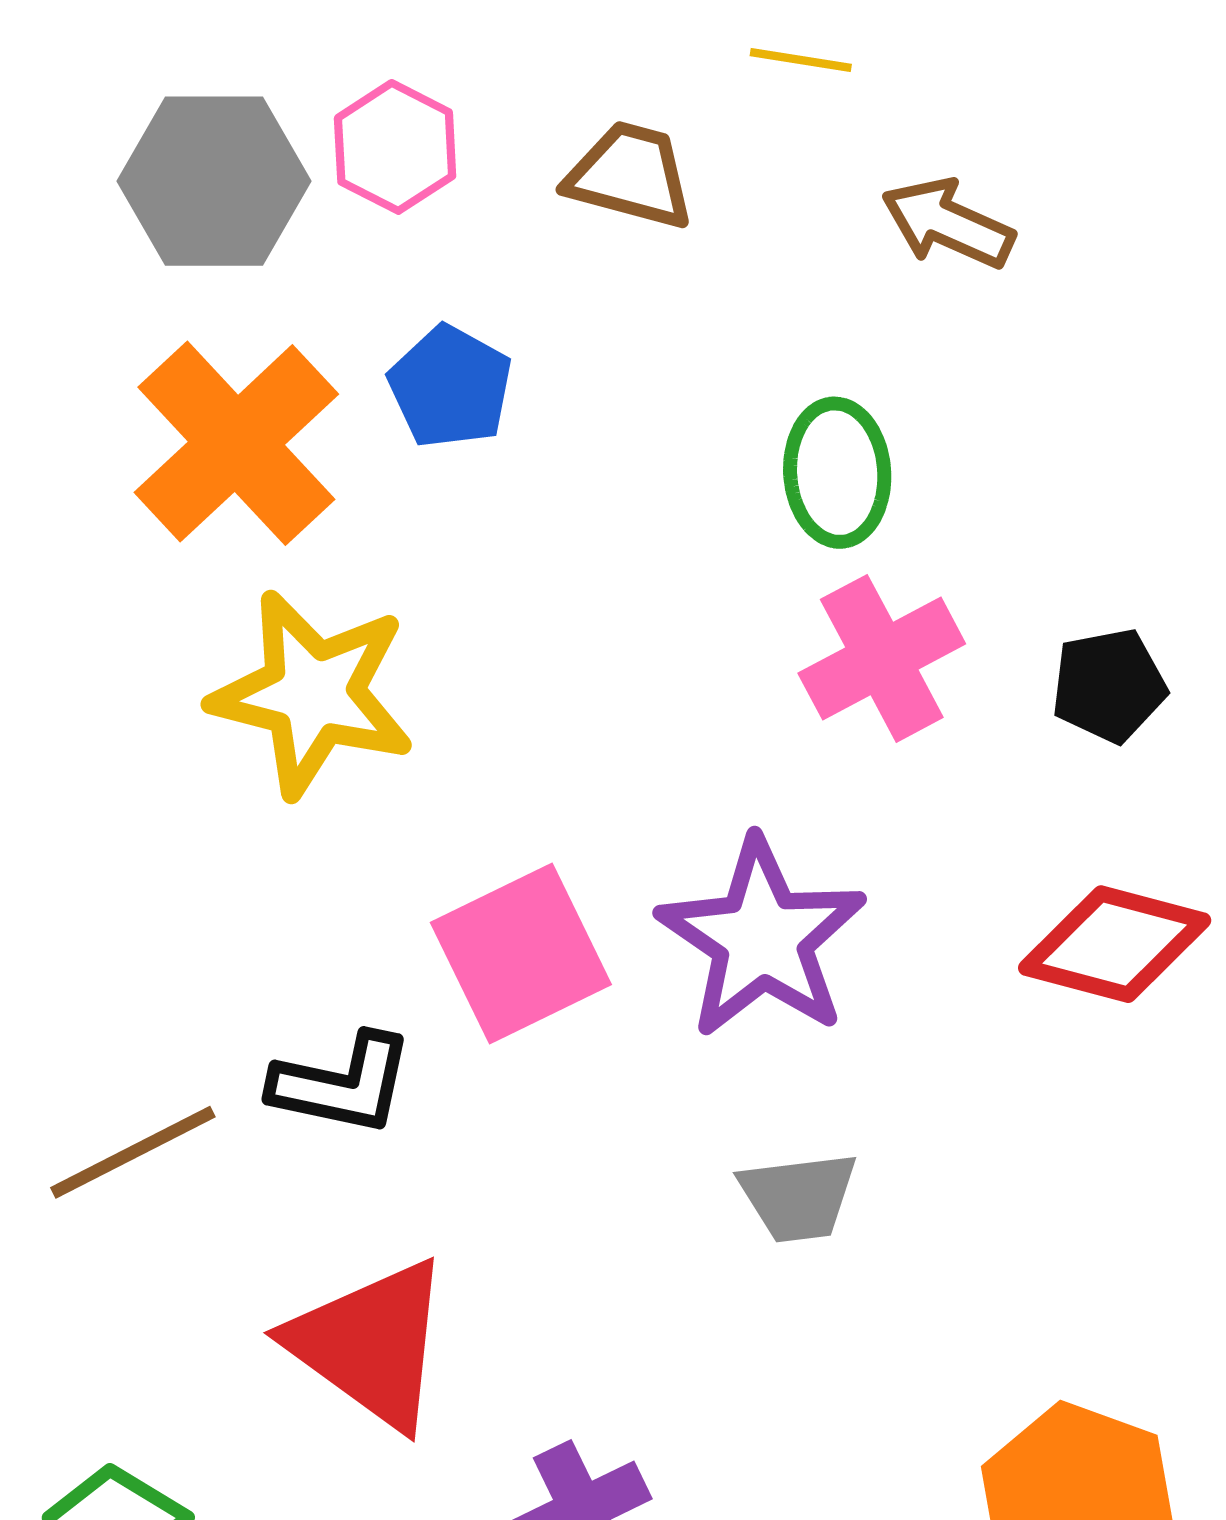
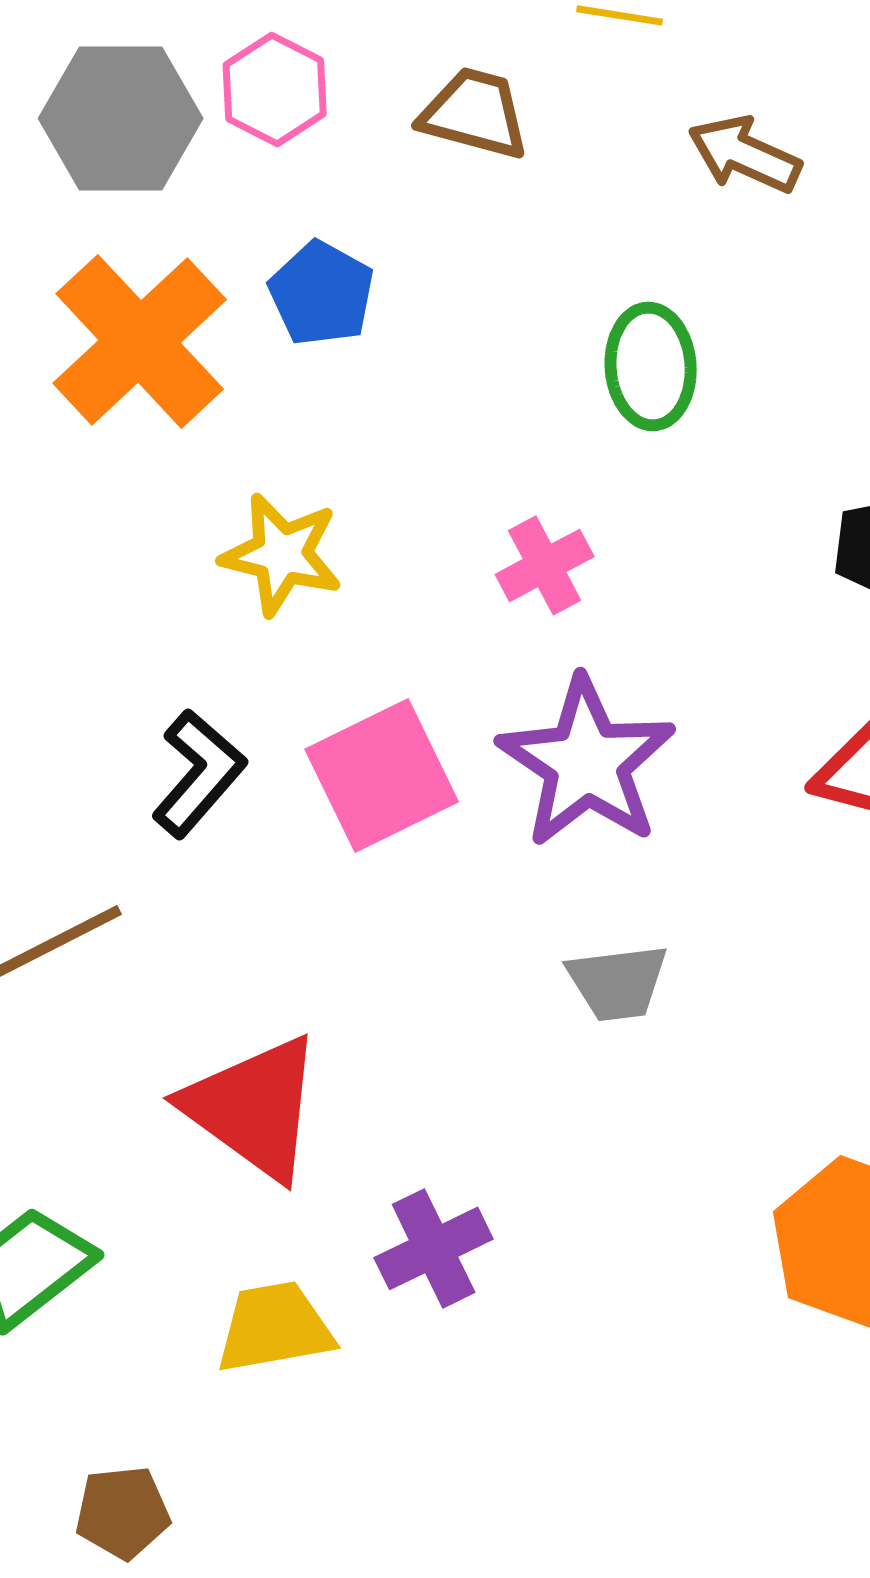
pink cross: (882, 658) -> (545, 565), moved, size x0.7
yellow star: (313, 694) -> (282, 554), moved, size x0.7
black L-shape: (342, 1084) -> (199, 773), moved, turned -61

